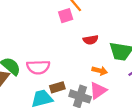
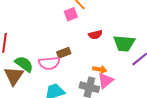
orange arrow: (100, 71) -> (100, 69), moved
brown rectangle: (57, 87) -> (64, 53), moved

